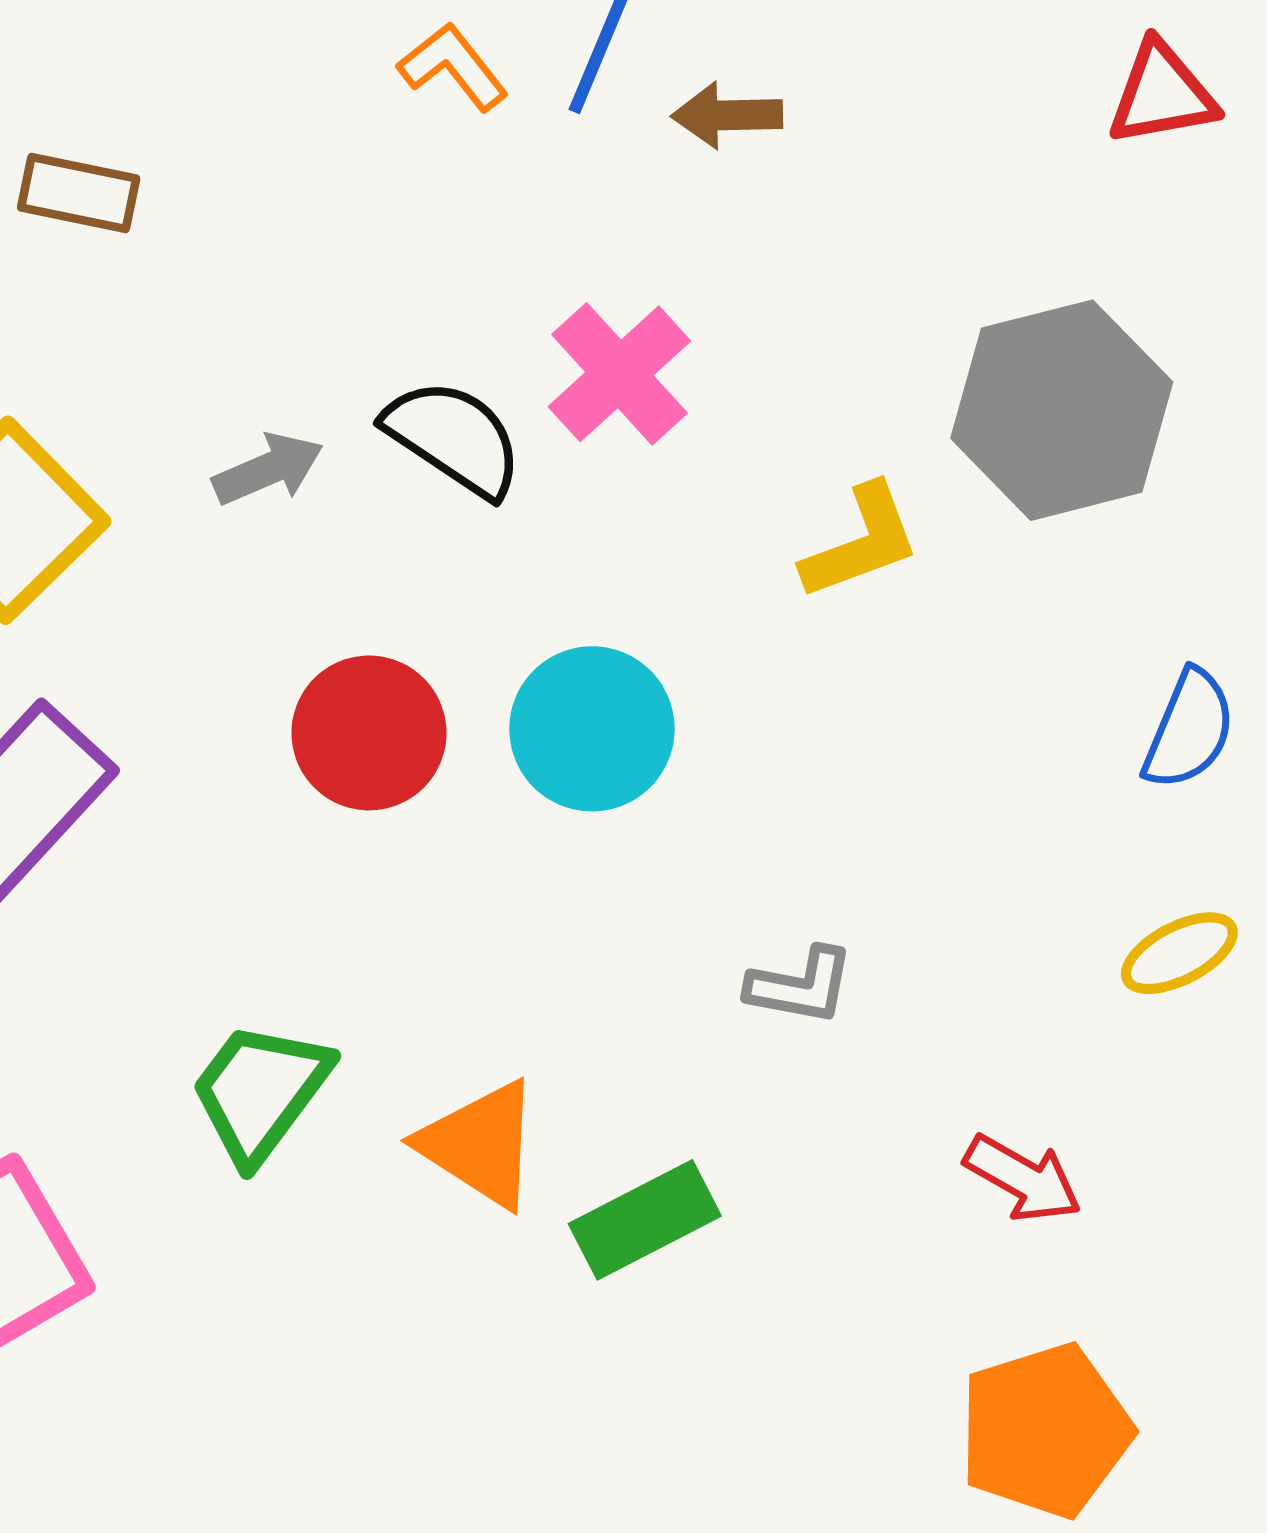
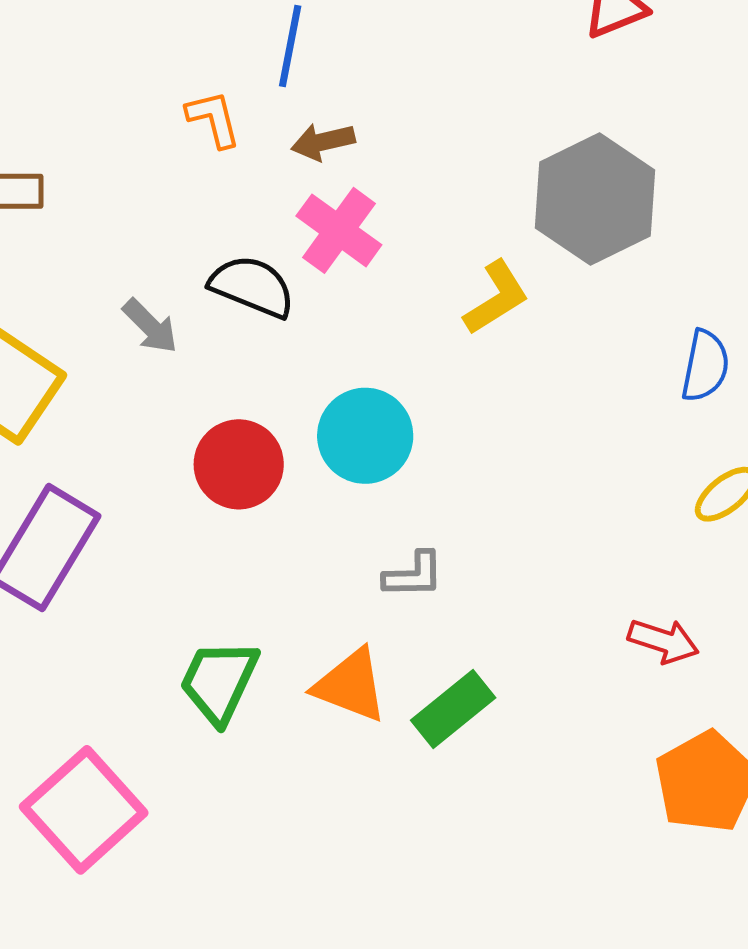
orange L-shape: (453, 67) -> (213, 119), moved, turned 36
brown arrow: (727, 115) -> (323, 142), moved
gray arrow: (268, 469) -> (150, 326), turned 80
gray L-shape: (800, 986) -> (413, 575), moved

